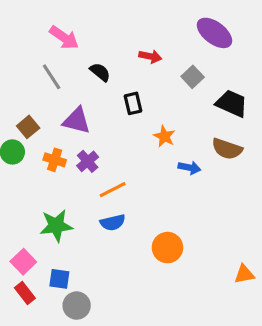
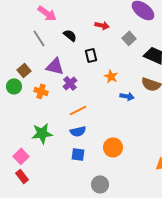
purple cross: (88, 161) -> (70, 83), moved
blue square: (59, 279) -> (78, 154), moved
gray circle: (77, 306) -> (100, 184), moved

